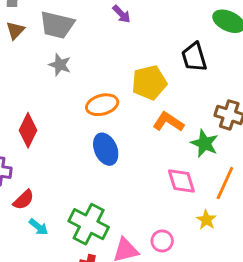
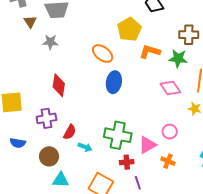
gray star: (60, 65) -> (50, 42), moved
orange ellipse: (102, 105) -> (103, 53), turned 70
blue ellipse: (106, 149) -> (114, 82), turned 50

